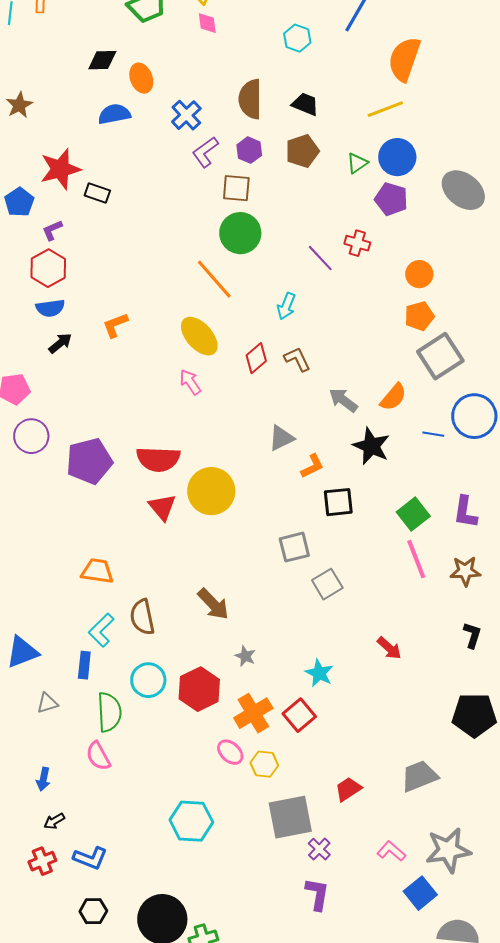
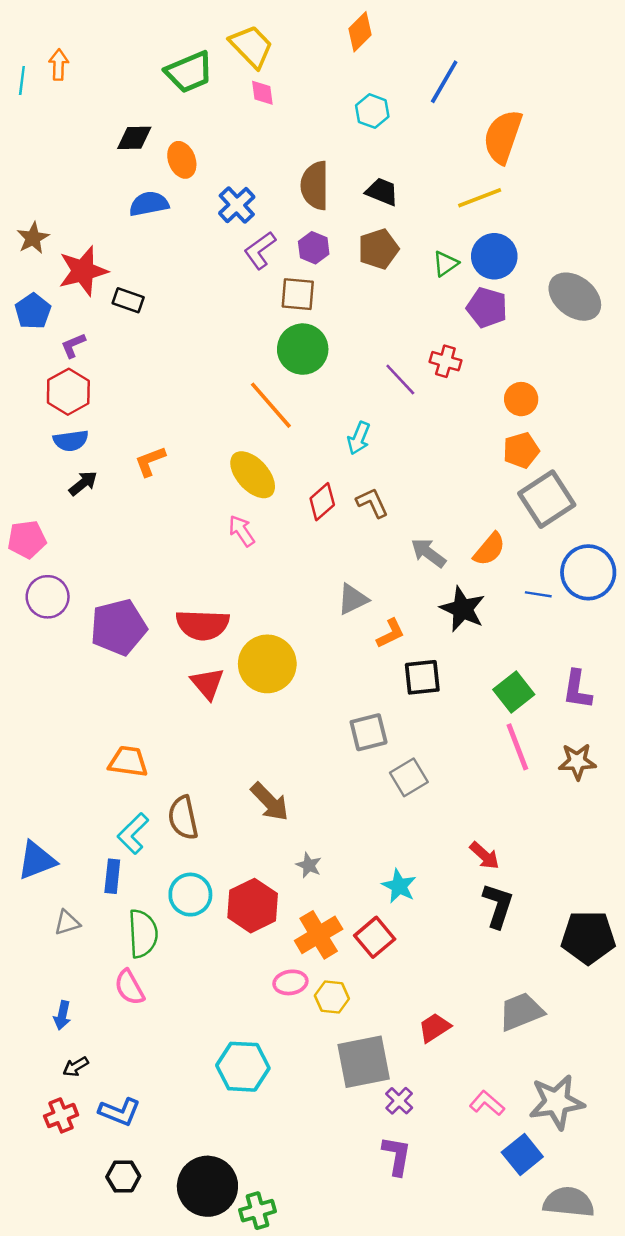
brown star: (19, 105) -> (33, 238), moved
black L-shape: (472, 635) -> (498, 906), moved, size x1.4
pink ellipse: (230, 752) -> (290, 982), turned -52

